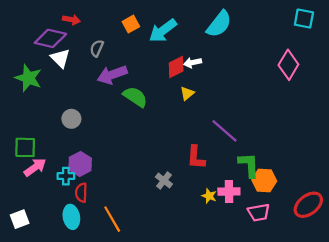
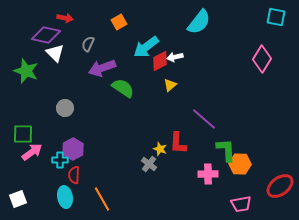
cyan arrow: (163, 31) -> (146, 47), moved
yellow star: (209, 196) -> (160, 149), moved
pink trapezoid: (259, 212) -> (241, 204), moved

